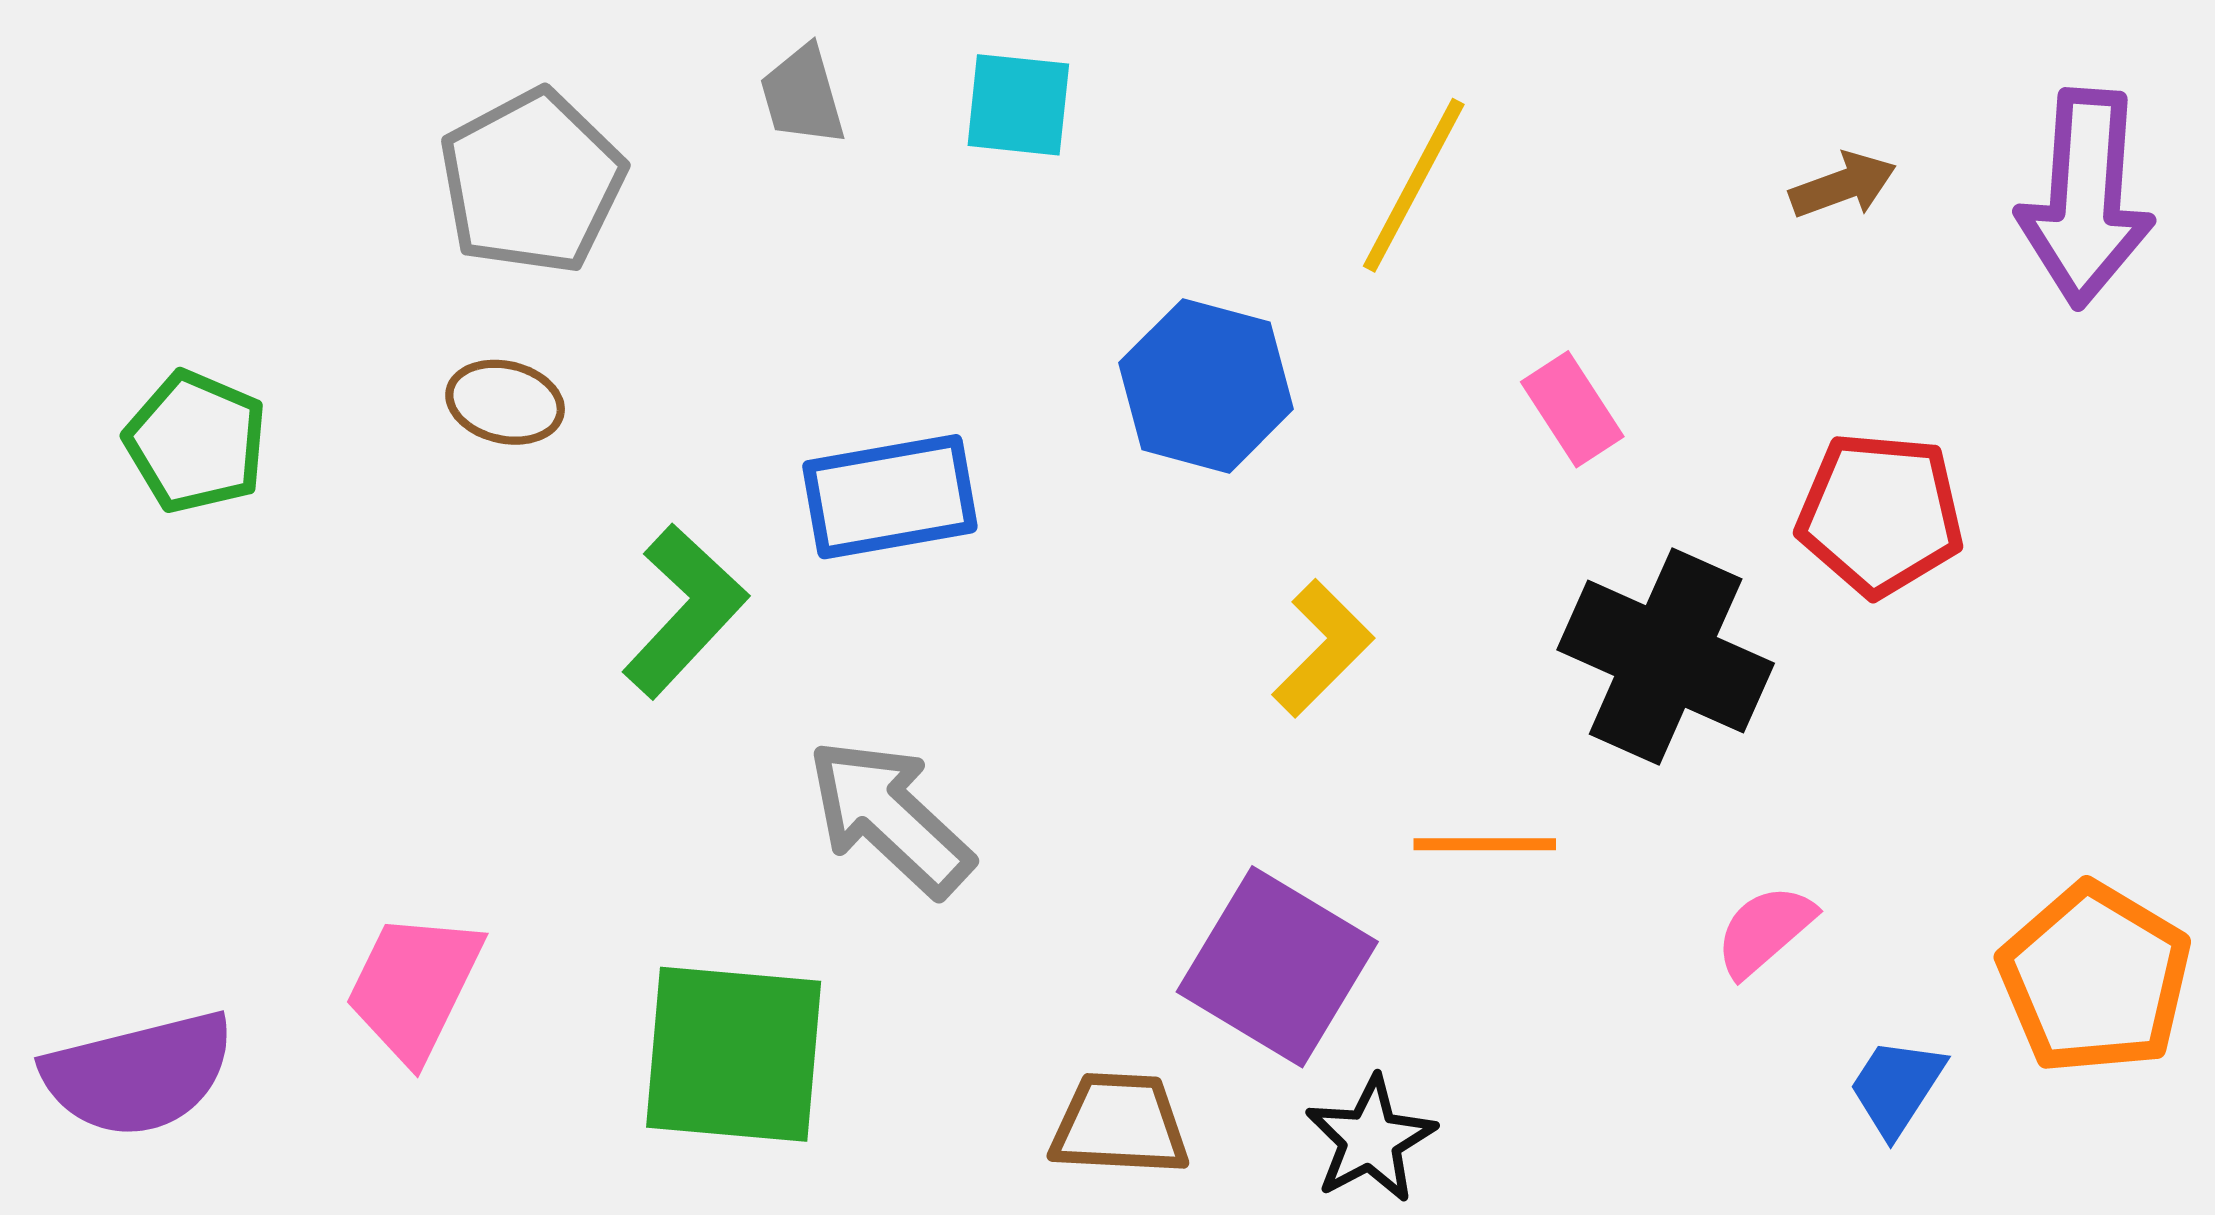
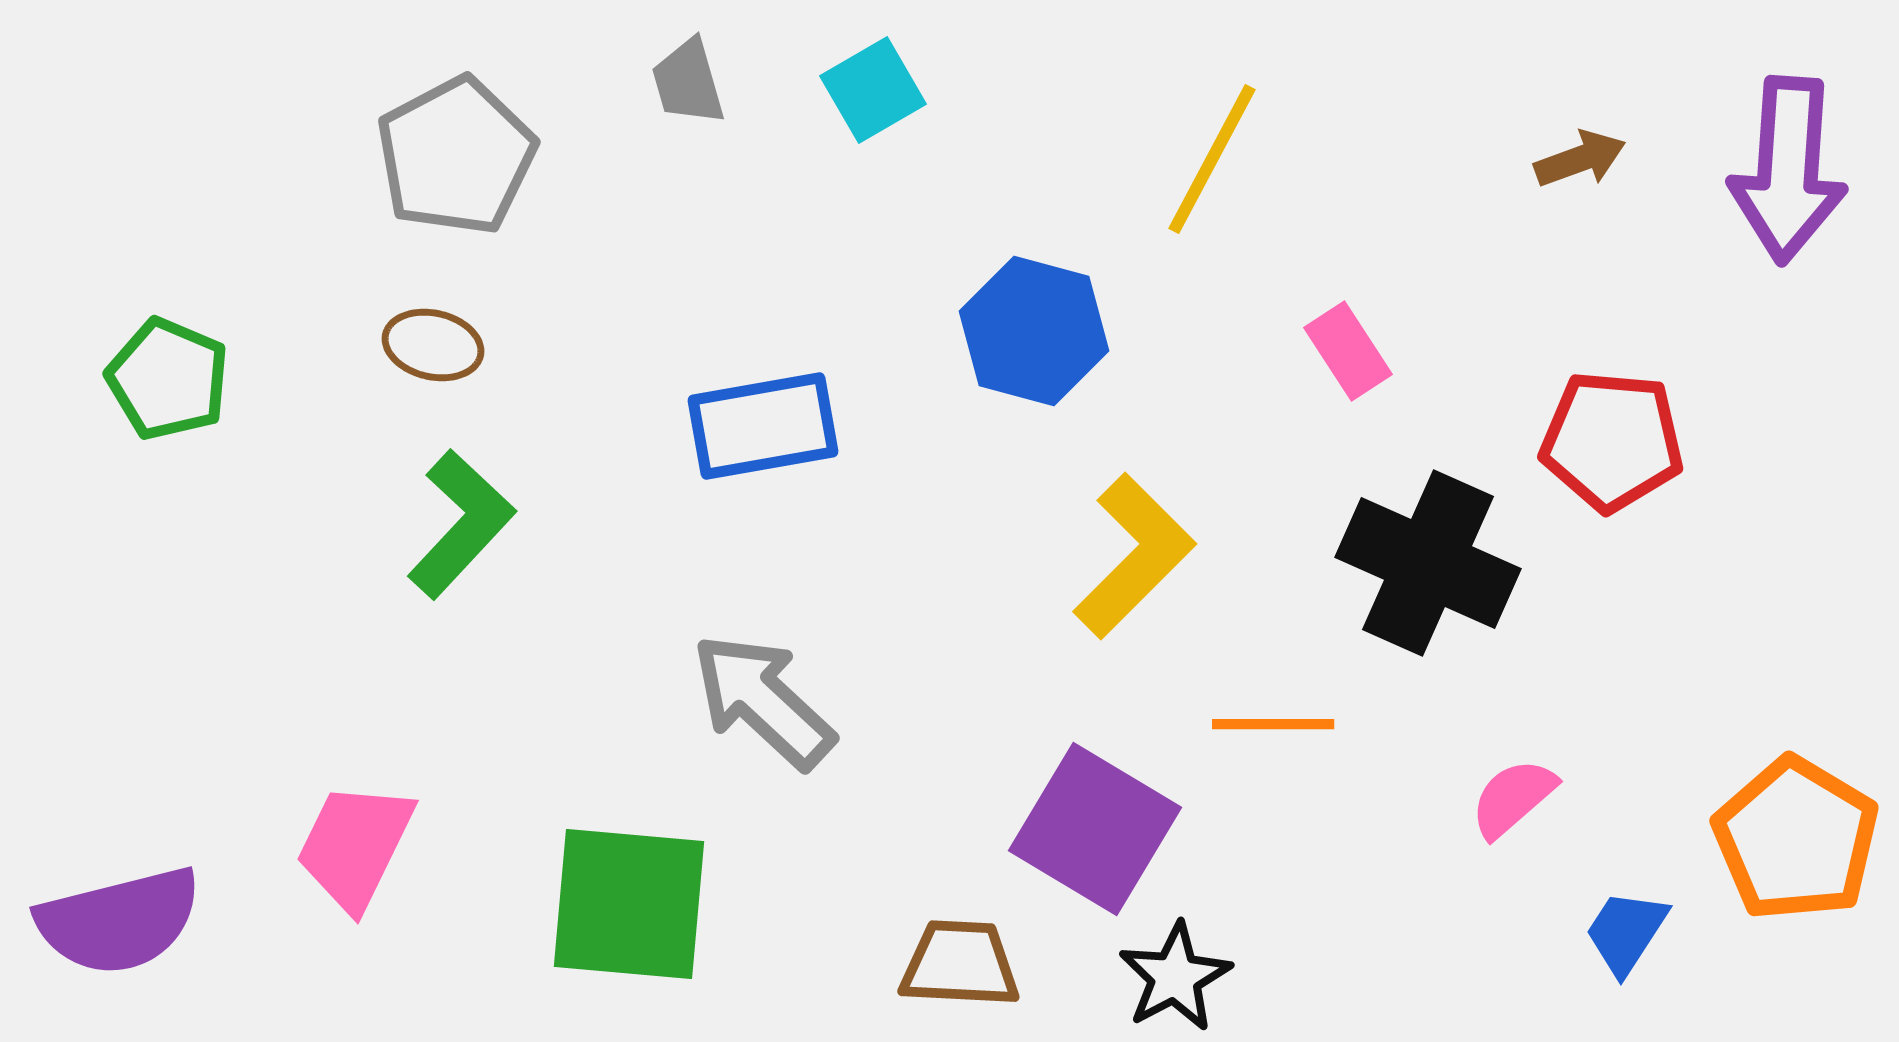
cyan square: (1018, 105) -> (873, 90), turned -36
green L-shape: (685, 611) -> (461, 524), moved
yellow L-shape: (1323, 648) -> (1134, 556), size x1.4

